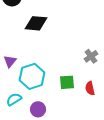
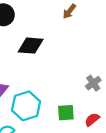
red semicircle: (90, 88) -> (92, 120), turned 64

